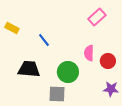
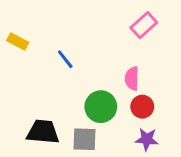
red circle: (108, 61) -> (142, 107), moved
black trapezoid: (29, 69) -> (43, 132), moved
purple star: (111, 89) -> (147, 139), moved

